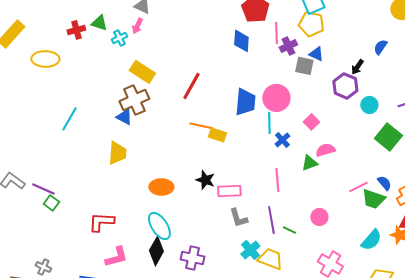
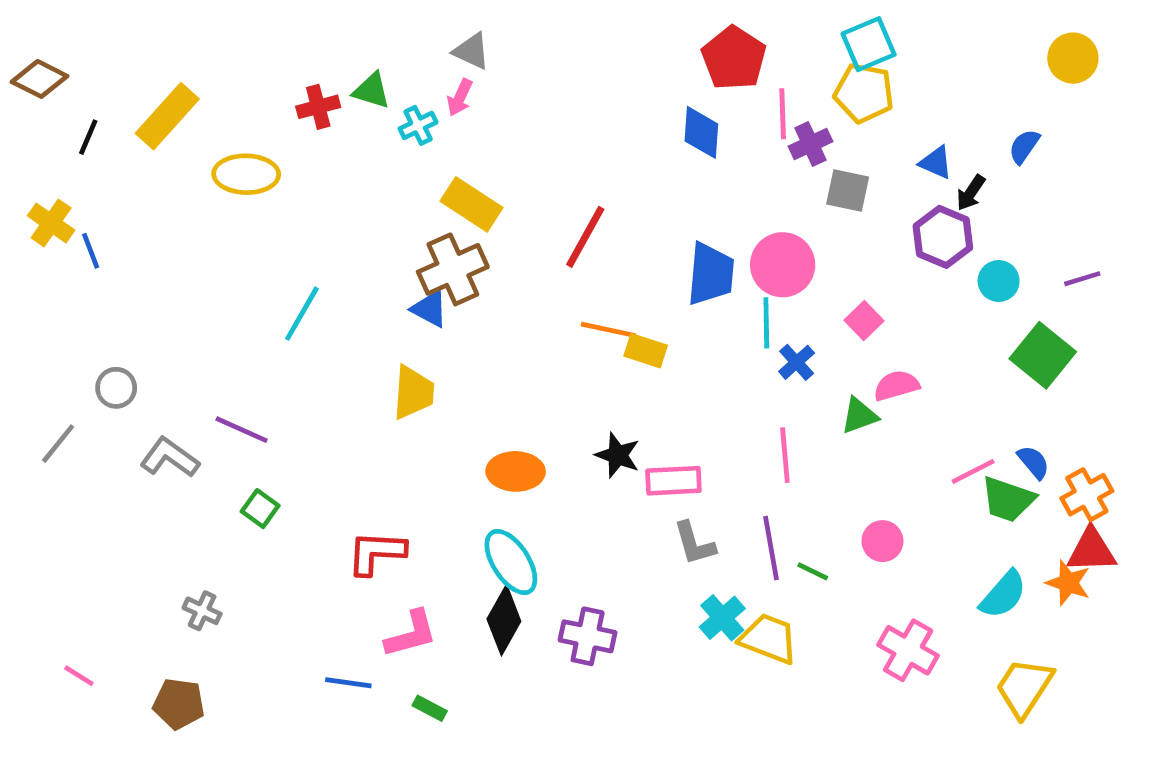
blue triangle: (316, 54) -> (936, 163), moved
purple line: (43, 189) -> (242, 430), moved
gray cross: (43, 267) -> (202, 611), moved

